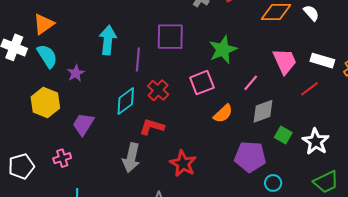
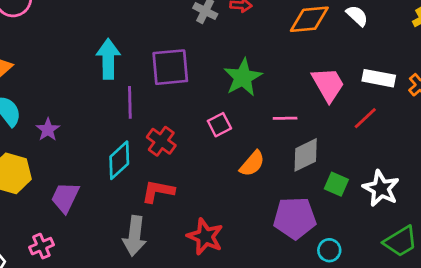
cyan arrow: (108, 40) -> (108, 59), moved
pink square: (202, 83) -> (219, 125), size x0.7
pink line: (251, 83) -> (285, 118), turned 54

